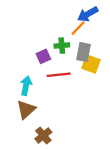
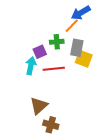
cyan arrow: (26, 86) -> (31, 66), moved
brown triangle: (26, 109) -> (39, 106), moved
brown cross: (43, 135) -> (51, 125), moved, turned -35

